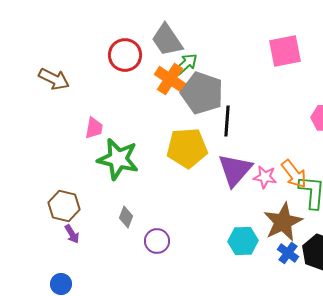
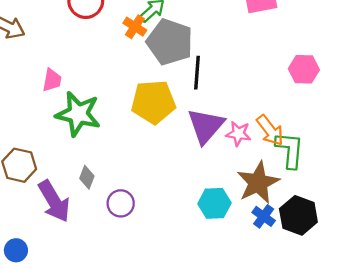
orange cross: (170, 79) -> (135, 27), size x0.7
purple arrow: (72, 234) -> (54, 201), moved, size x2.0

